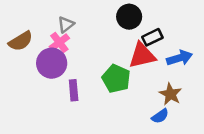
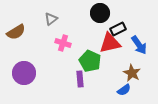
pink cross: (59, 42) -> (63, 43), moved, turned -35
blue arrow: (179, 58) -> (139, 45), turned 72
purple circle: (52, 63) -> (24, 73), moved
purple rectangle: (74, 90) -> (80, 79), moved

